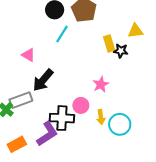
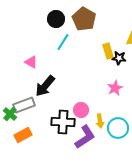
pink star: (101, 84) -> (115, 88), moved
purple L-shape: (47, 134) -> (85, 137), moved
orange rectangle: (17, 144) -> (23, 135), moved

